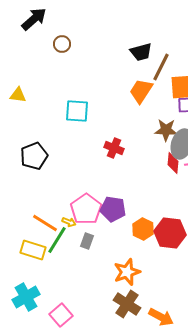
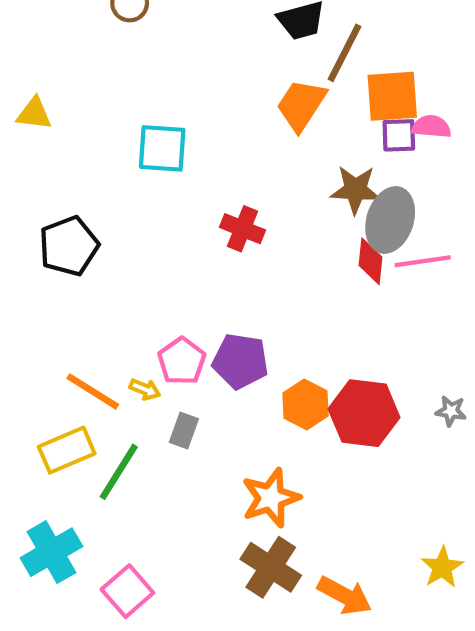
pink pentagon: (86, 209) -> (182, 361), size x0.7
green line: (57, 240) -> (119, 472), moved
yellow rectangle: (33, 250) -> (67, 450), turned -40

